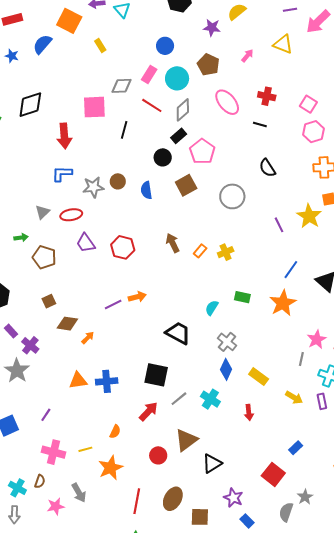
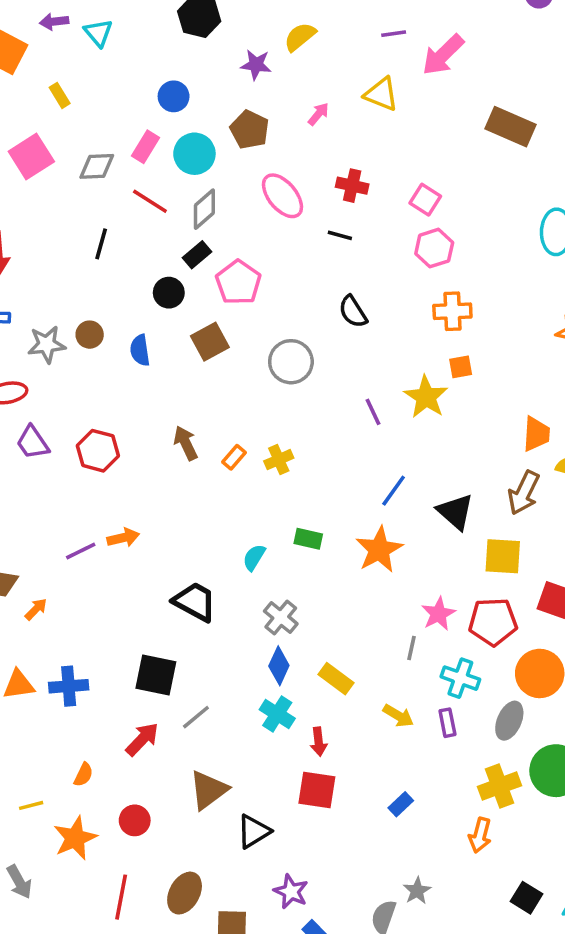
pink square: (94, 107) -> (31, 156), moved, turned -30
cyan cross: (210, 399) -> (277, 714), moved
red circle: (158, 455) -> (135, 820), moved
red square: (273, 474) -> (317, 790), moved, turned -30

